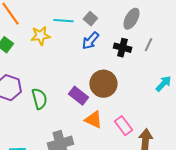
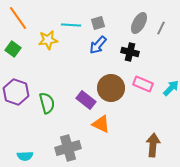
gray square: (90, 19) -> (98, 23), turned 32
gray line: (148, 45) -> (161, 28), moved
pink rectangle: (123, 126) -> (143, 84), moved, turned -30

